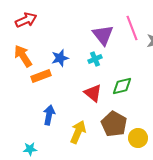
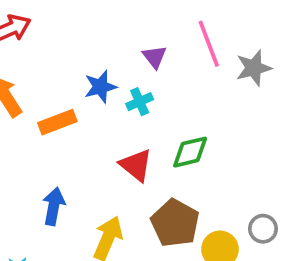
purple triangle: (103, 35) -> (155, 57), size x0.6
blue star: (60, 58) -> (100, 87), moved
orange rectangle: (41, 76) -> (57, 122), moved

